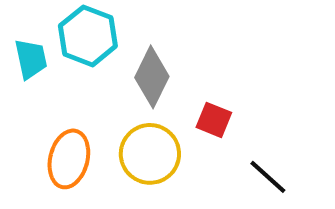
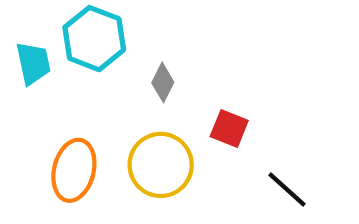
gray diamond: (152, 77) -> (163, 82), size x0.6

